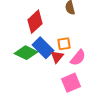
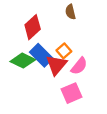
orange square: (64, 44) -> (64, 51), turned -32
red triangle: (57, 57) -> (56, 65), size x1.5

